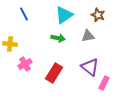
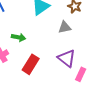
green arrow: (58, 38) -> (19, 37), moved

